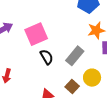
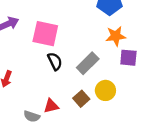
pink square: (36, 34) -> (45, 34), turned 30

